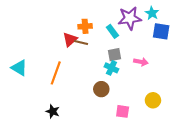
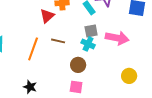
brown line: (81, 43) -> (58, 41), moved
pink arrow: (141, 62) -> (117, 38), size x1.6
pink square: (123, 111) -> (76, 87), moved

